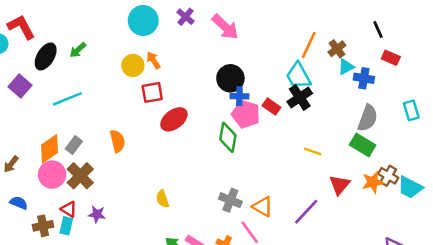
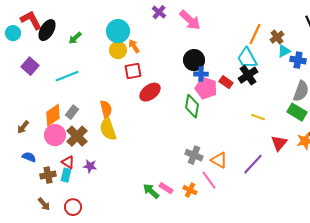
cyan circle: (143, 21) -> (118, 31), moved
black ellipse: (46, 56) -> (47, 30), moved
yellow semicircle: (162, 199) -> (108, 129), moved, size x1.6

